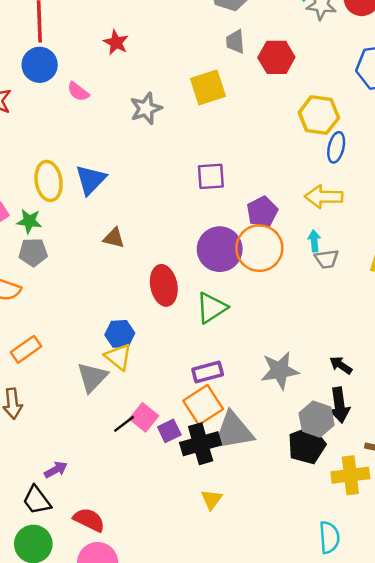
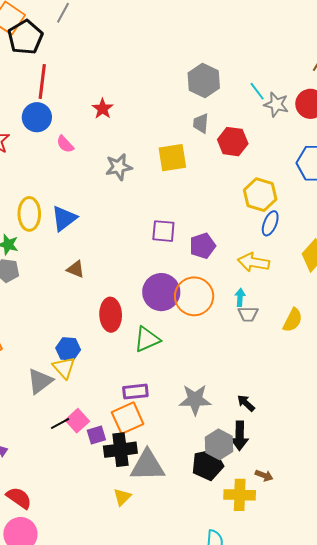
purple pentagon: (262, 212) -> (203, 246), moved
gray triangle: (233, 431) -> (147, 466), moved

